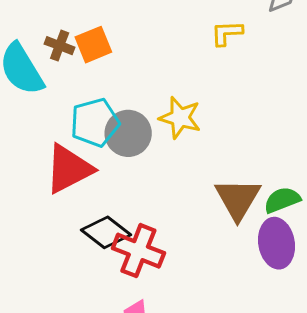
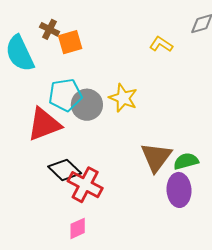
yellow L-shape: (227, 33) -> (161, 44), turned 30
brown cross: (60, 46) -> (50, 29), moved

